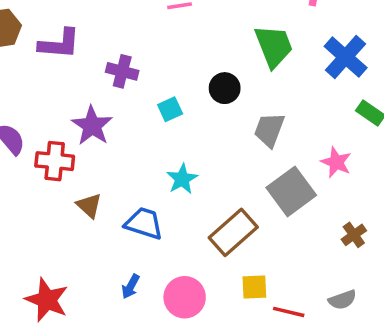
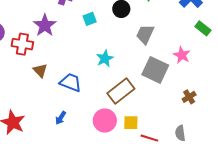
cyan star: (182, 179) -> (105, 58), moved
gray square: (291, 191) -> (155, 70), turned -32
pink circle: (185, 297) -> (105, 121), moved
gray semicircle: (342, 300) -> (180, 133), turned 98

